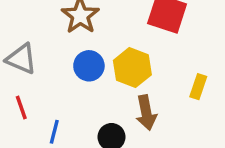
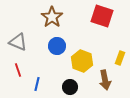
yellow hexagon: (132, 68) -> (82, 61), moved
brown arrow: (146, 113) -> (105, 80), moved

